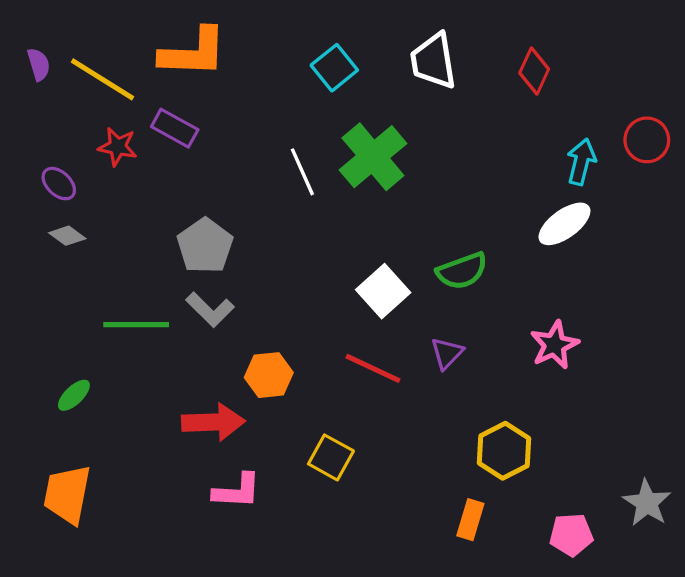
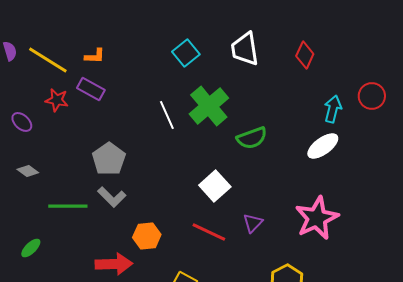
orange L-shape: (193, 53) -> (95, 56), moved, size x0.5
gray diamond: (67, 236) -> (28, 171), moved
green semicircle: (462, 271) -> (252, 138), moved
pink star: (554, 345) -> (317, 218), size x1.5

